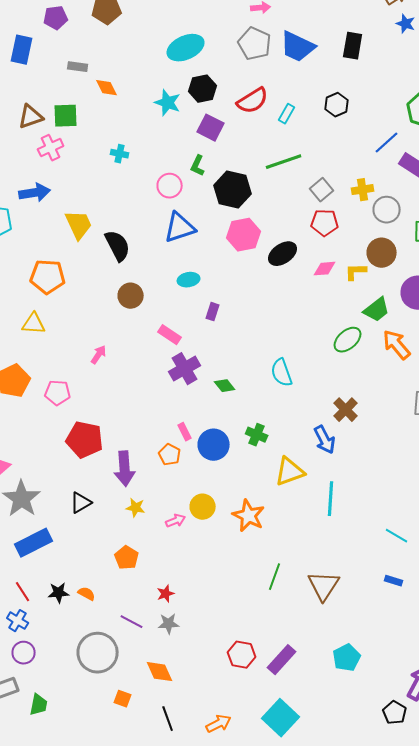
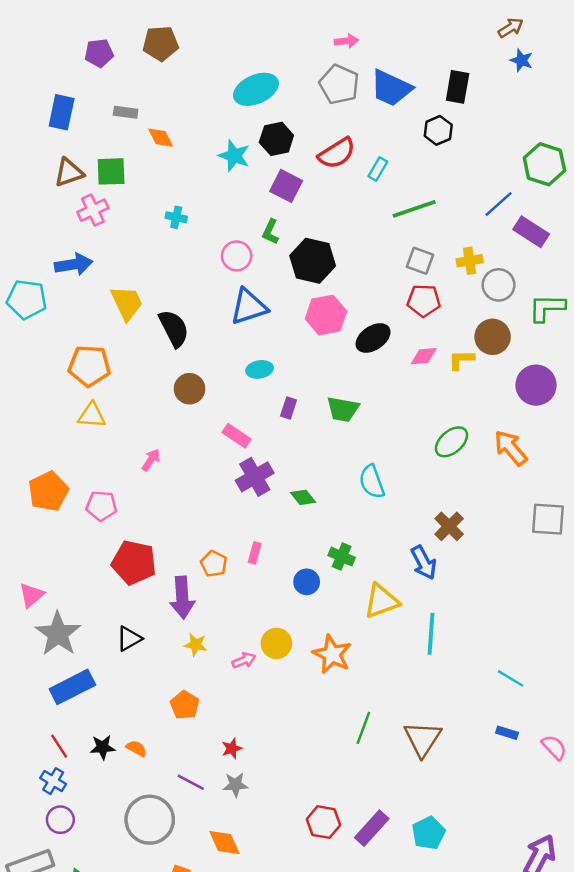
blue rectangle: (22, 50) -> (62, 112), moved
black hexagon: (337, 105) -> (438, 130), moved
green line: (284, 162) -> (414, 209), moved
gray square: (322, 190) -> (420, 261), turned -30
green trapezoid: (377, 310) -> (343, 409), moved, turned 48
yellow triangle: (34, 324) -> (92, 415), moved
pink rectangle: (185, 432) -> (255, 553), turned 42
blue circle: (214, 445) -> (307, 582), moved, size x0.7
orange pentagon: (170, 455) -> (214, 564), moved
cyan pentagon: (347, 658) -> (429, 833), moved

